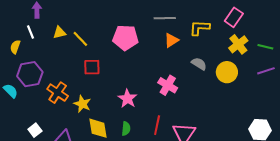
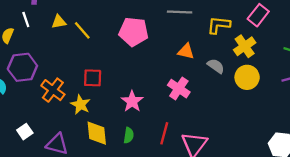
orange triangle: (171, 40) -> (186, 51), moved, turned 42
yellow cross: (238, 44) -> (245, 46), moved
red square: (92, 67) -> (93, 78), moved

